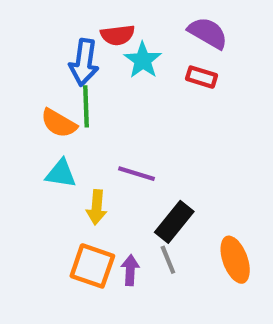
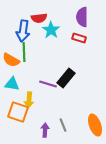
purple semicircle: (208, 33) -> (82, 17), turned -120
black rectangle: (174, 222) -> (66, 78), moved
orange square: (92, 266) -> (18, 112), moved

